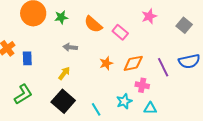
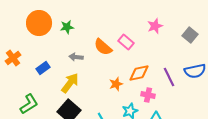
orange semicircle: (93, 24) -> (103, 47), moved
blue rectangle: (27, 58) -> (43, 68), moved, turned 56
orange star: (106, 63) -> (116, 84), moved
yellow arrow: (64, 73) -> (70, 83), size x1.5

